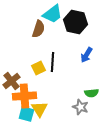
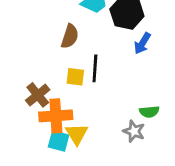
brown semicircle: (38, 29) -> (70, 36), moved
blue arrow: (86, 55) -> (142, 43), moved
yellow square: (38, 68) -> (75, 77), turned 32

